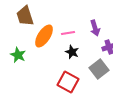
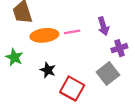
orange ellipse: (44, 36) -> (44, 35), turned 50
black star: (72, 52) -> (48, 70), moved

